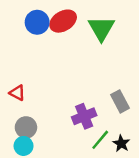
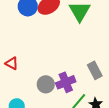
gray circle: (26, 127) -> (46, 84), moved

